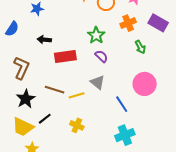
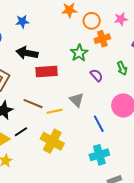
orange cross: (128, 23) -> (102, 39), moved
black arrow: (44, 40) -> (27, 53), size x1.5
purple semicircle: (101, 56) -> (96, 75), moved
yellow cross: (77, 125) -> (52, 141), size x1.6

